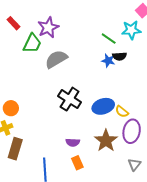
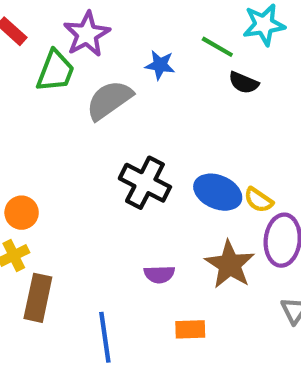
black semicircle: (120, 56) -> (244, 83), turned 32
blue star: (108, 61) -> (160, 65), moved
blue ellipse: (103, 106) -> (218, 192), turned 45
orange rectangle: (77, 163) -> (190, 329), moved, turned -64

